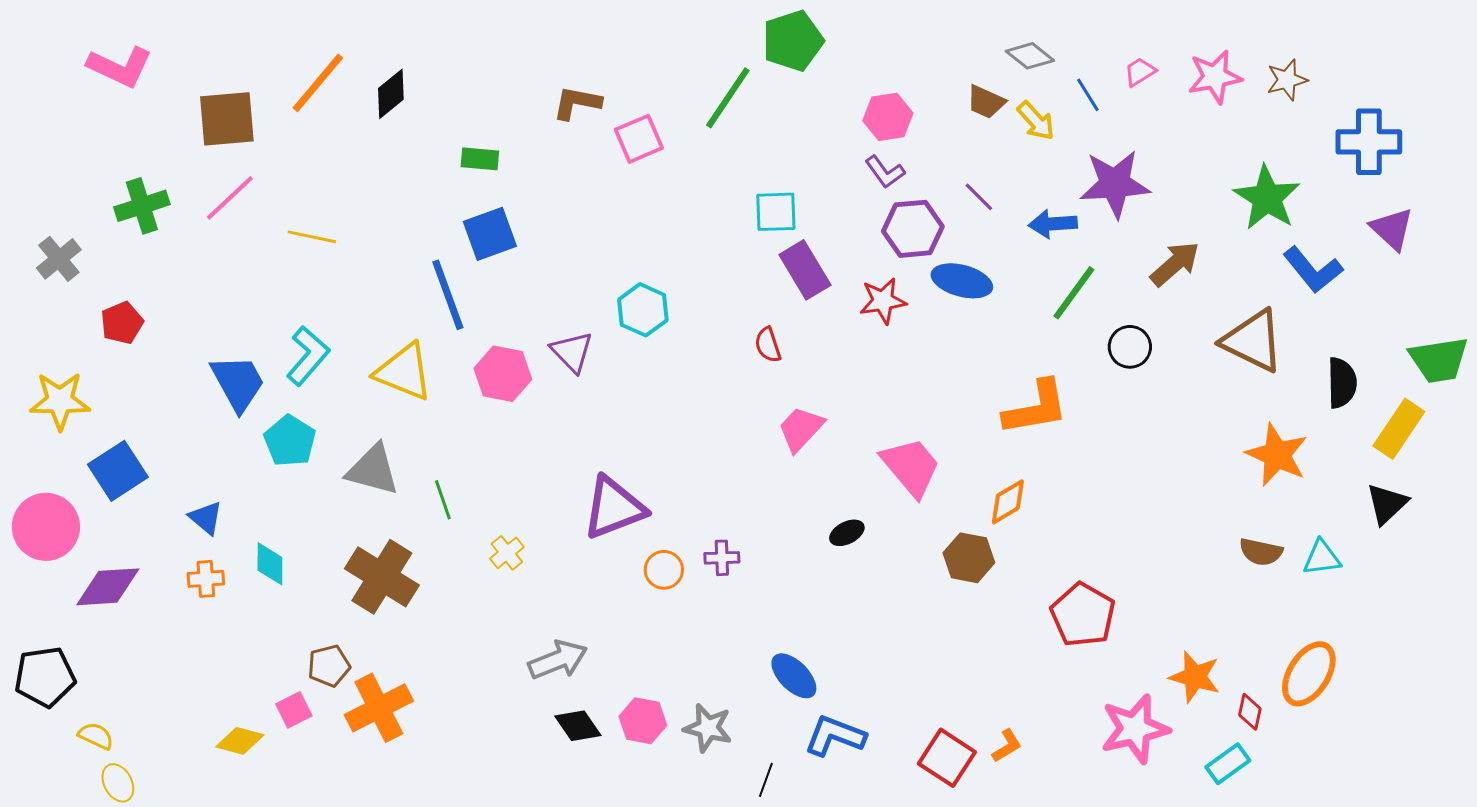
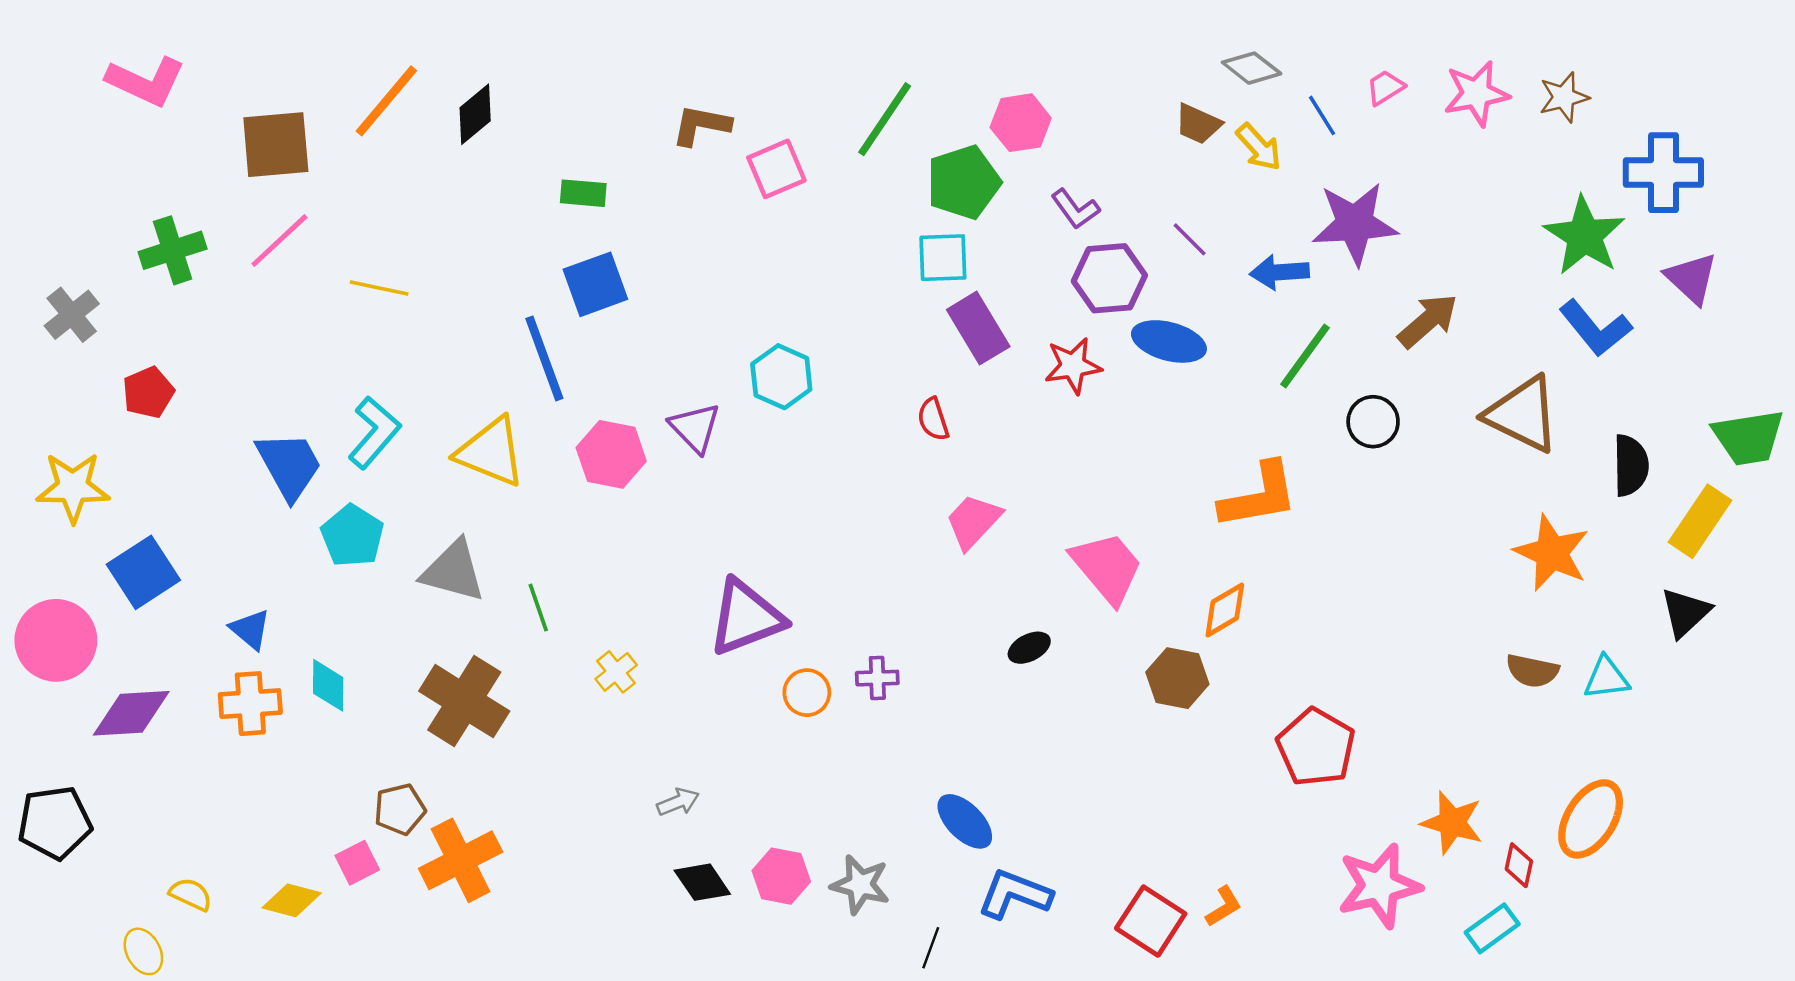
green pentagon: (793, 41) -> (964, 182), moved
pink hexagon: (888, 117) -> (1021, 123), moved
green star: (1267, 198) -> (1584, 236), moved
orange cross: (206, 579) -> (250, 704), size x1.4
gray arrow: (558, 660) -> (678, 802), size x0.6
yellow semicircle: (96, 736) -> (191, 894), moved

